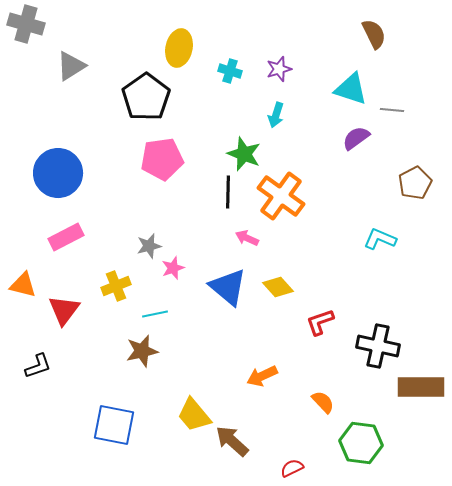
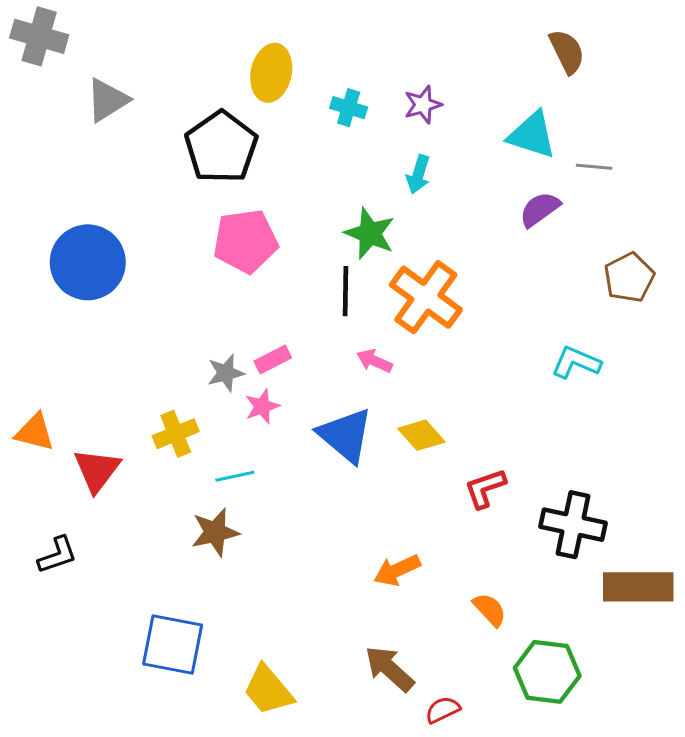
pink rectangle: (66, 237) -> (273, 359), moved, size x0.7
yellow trapezoid: (194, 415) -> (268, 690), moved
brown arrow: (232, 441) -> (390, 669), moved

